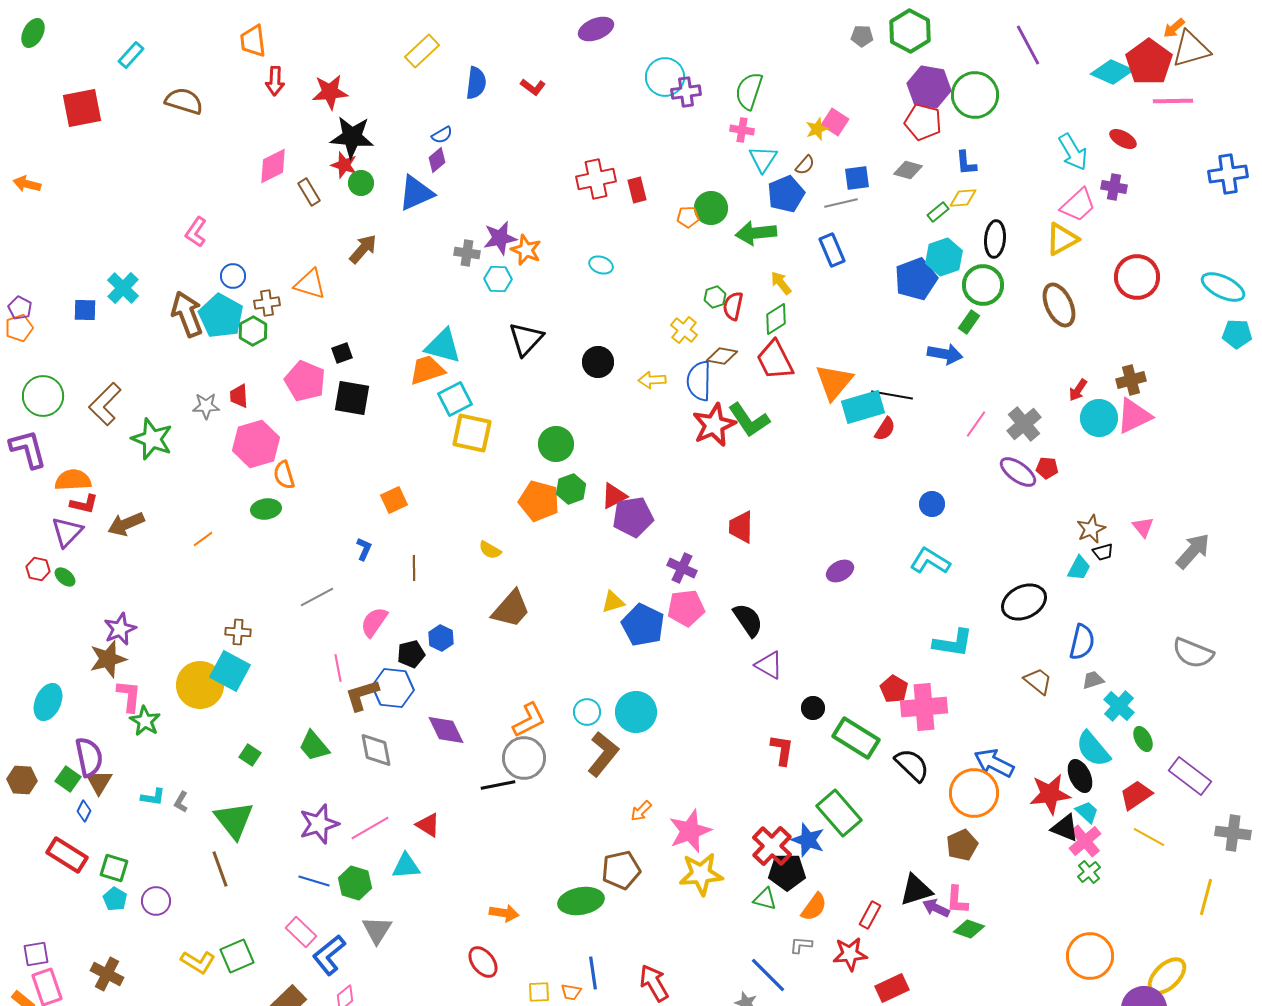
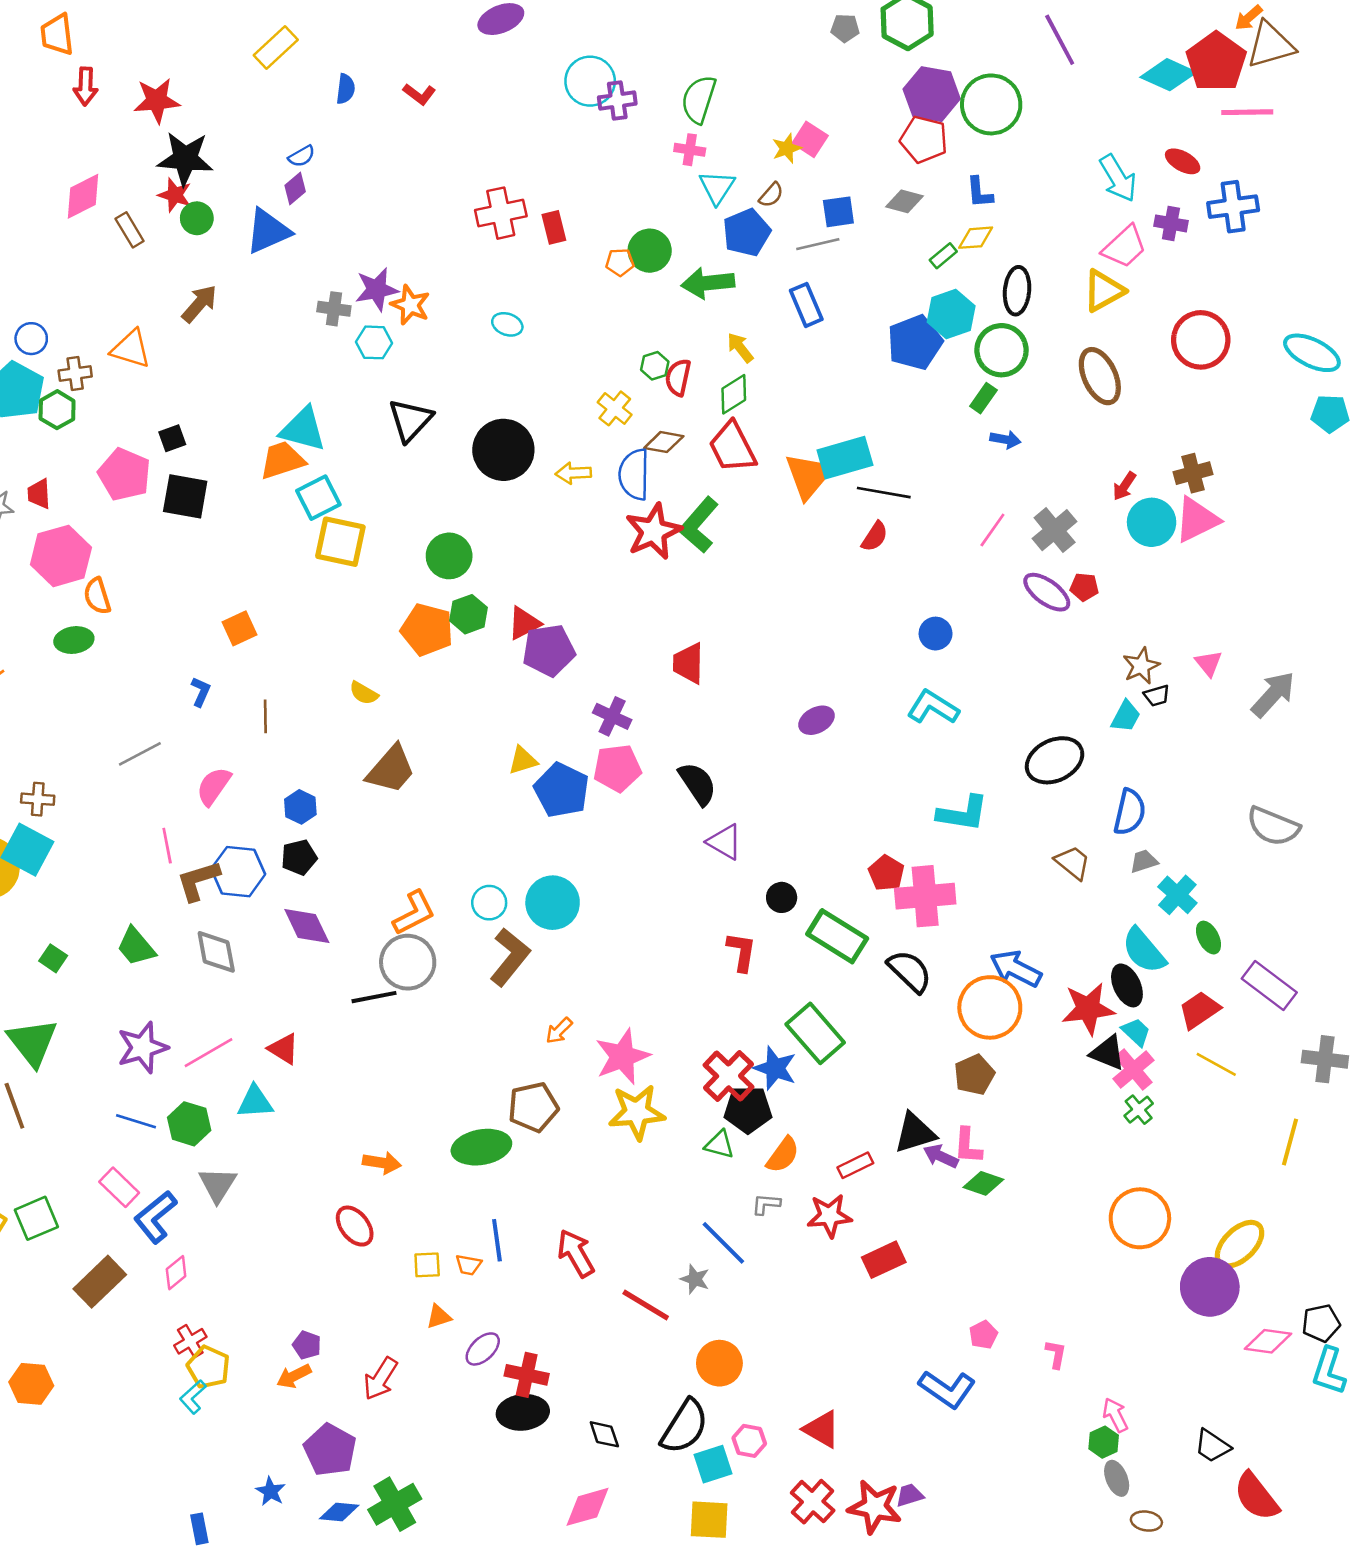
blue semicircle: (476, 83) -> (346, 89), size x0.7
blue cross: (1228, 174) -> (1233, 207), moved
blue arrow: (945, 354) -> (1005, 439), moved, size x0.7
black circle: (598, 362) -> (503, 450), size x1.5
cyan rectangle: (863, 407) -> (845, 458), moved
green L-shape: (749, 420) -> (699, 525), turned 75
black pentagon: (411, 654) -> (299, 857), moved
red rectangle: (870, 915) -> (855, 1165), turned 36

